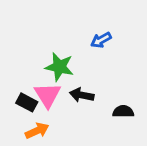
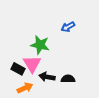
black arrow: (82, 95) -> (47, 77), moved
black semicircle: (123, 111) -> (68, 79), moved

